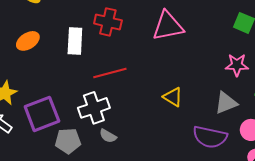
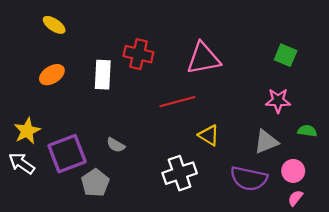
red line: (110, 73) -> (177, 102), moved
white cross: (94, 108) -> (180, 173), moved
gray semicircle: (108, 136) -> (116, 145), moved
gray pentagon: (68, 141) -> (95, 183), turned -30

